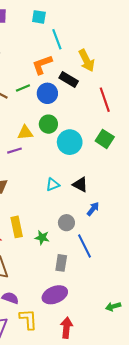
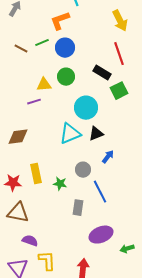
yellow arrow: (87, 60) -> (120, 21), moved
black rectangle: (69, 80) -> (102, 73), moved
green square: (105, 139) -> (119, 91), turned 30
cyan circle: (70, 142) -> (86, 108), moved
cyan triangle: (53, 185) -> (70, 134), size x1.6
black triangle: (80, 185) -> (96, 134), turned -49
purple ellipse: (55, 295) -> (101, 235), moved

